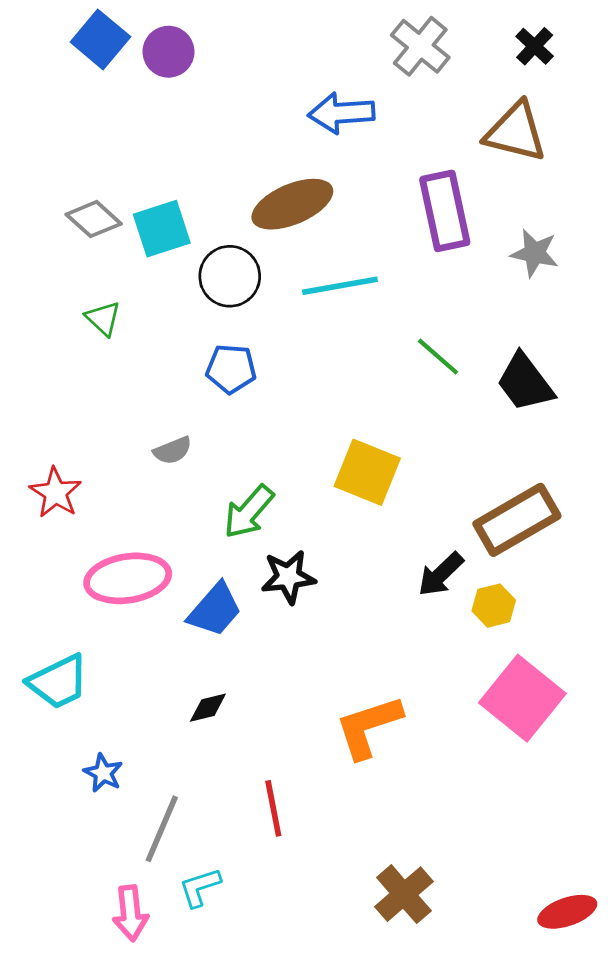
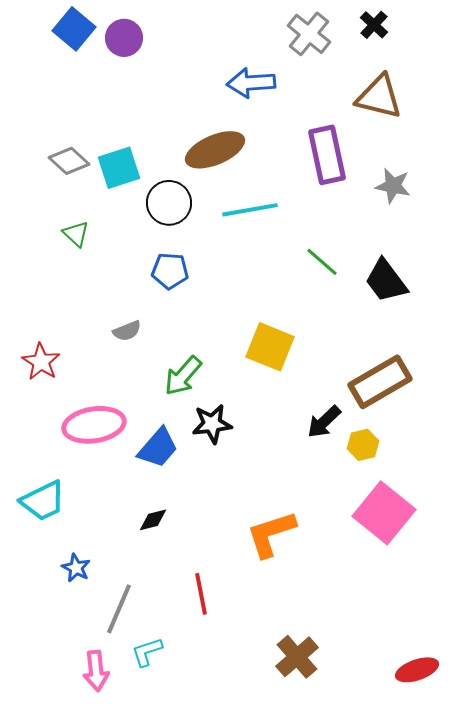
black cross: (535, 46) -> (374, 25), moved

